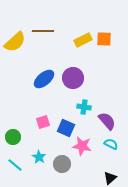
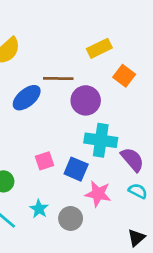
brown line: (43, 31) -> (58, 78), moved
orange square: (104, 39) -> (124, 76), moved, turned 35
blue ellipse: (44, 79) -> (27, 98), moved
cyan cross: (84, 107) -> (101, 140), size x1.6

